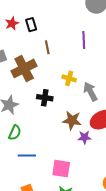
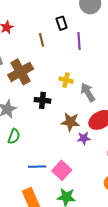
black rectangle: (31, 25) -> (62, 23), moved
brown line: (47, 47) -> (42, 40), moved
blue line: (27, 156) -> (37, 167), moved
pink square: (61, 169) -> (62, 170), turned 36

